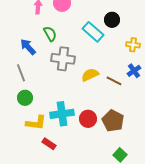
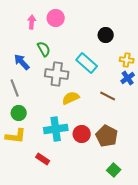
cyan rectangle: (93, 32) -> (87, 63), moved
blue cross: (134, 71) -> (128, 78), moved
yellow semicircle: (90, 75) -> (71, 98), moved
yellow L-shape: (36, 123) -> (16, 136), moved

